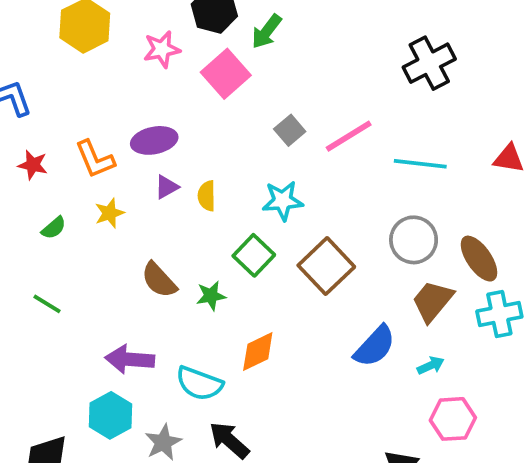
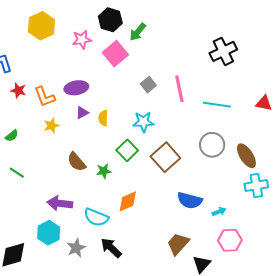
pink line: (349, 136) -> (179, 89), turned -72
red star: (33, 165) -> (18, 90), moved
green semicircle: (54, 228) -> (12, 136), moved
brown trapezoid: (432, 301) -> (178, 244), moved
blue semicircle: (375, 346) -> (190, 200), turned 60

